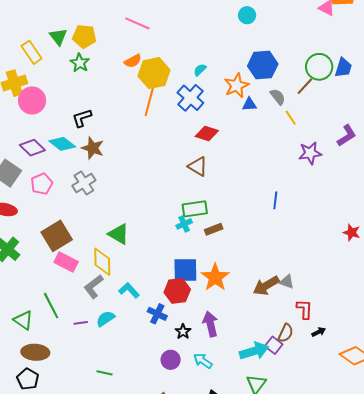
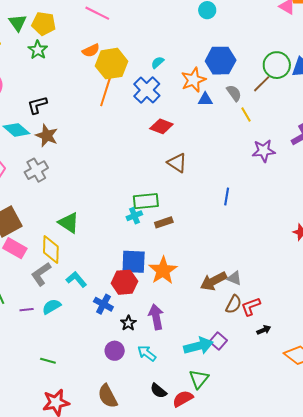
brown triangle: (198, 166) -> (177, 163), moved
red L-shape: (304, 309) -> (251, 307), turned -115
brown semicircle: (286, 333) -> (234, 304), moved

